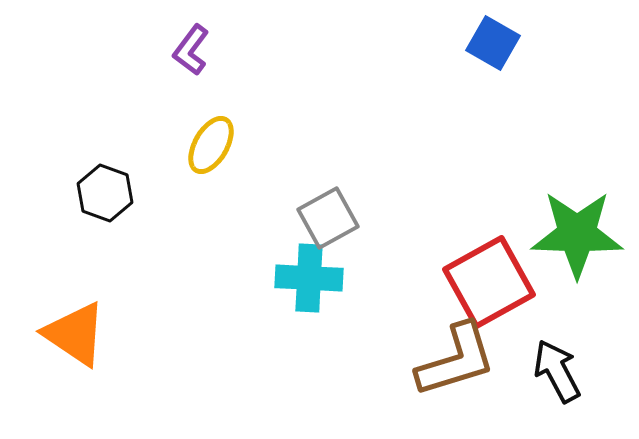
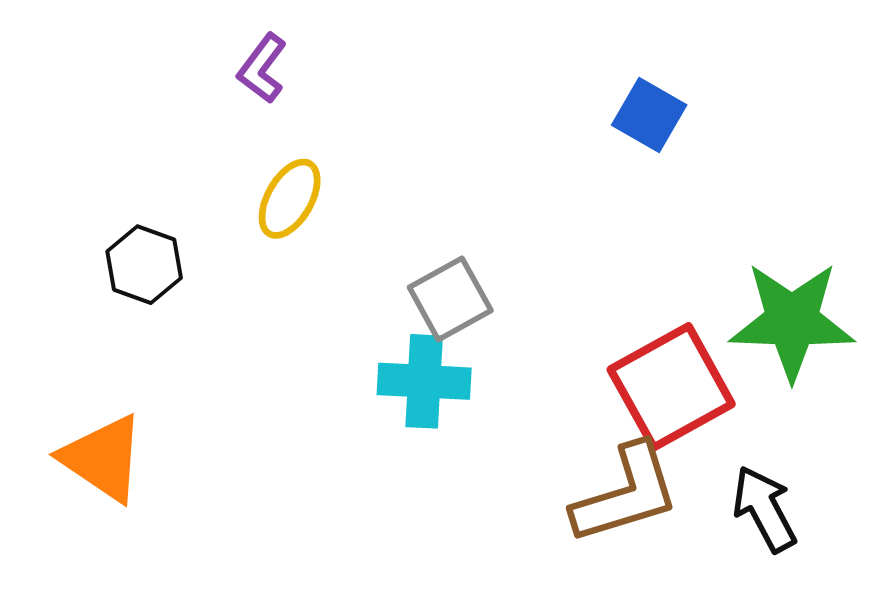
blue square: (493, 43) -> (649, 115), moved

